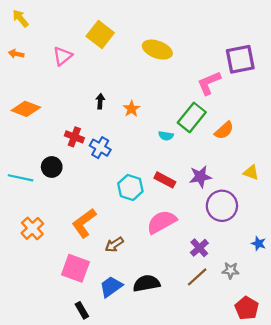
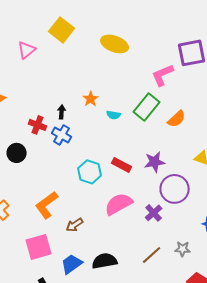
black arrow: (100, 101) -> (62, 112), moved
cyan semicircle: (166, 136) -> (114, 115), moved
purple cross: (199, 248) -> (154, 213), moved
pink square: (75, 268) -> (39, 247), turned -36

